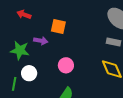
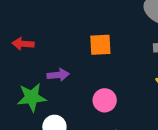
orange square: (58, 26) -> (100, 45), moved

